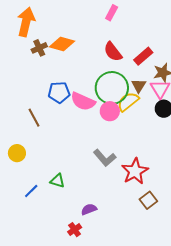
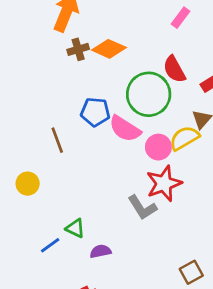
green circle: (112, 88) -> (149, 94), moved
red star: (135, 171) -> (164, 184), moved
blue line: (31, 191) -> (50, 245), moved
purple semicircle: (89, 209) -> (100, 251), moved

